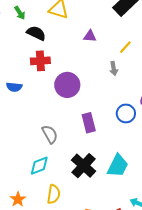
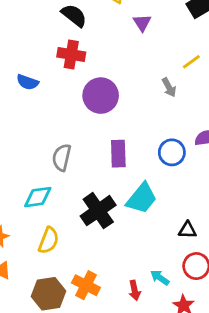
purple triangle: (90, 36) -> (142, 23), moved, turned 40
gray arrow: (114, 69) -> (169, 87), turned -32
gray semicircle: (50, 134) -> (62, 157), turned -150
cyan trapezoid: (118, 166) -> (142, 198), moved

